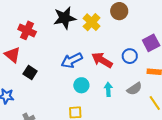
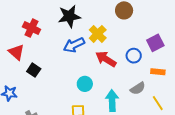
yellow cross: (92, 22) -> (98, 34), moved
blue arrow: (72, 60) -> (74, 45), moved
cyan arrow: (108, 89) -> (112, 101), moved, size x1.5

